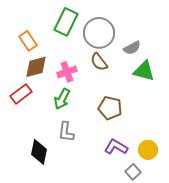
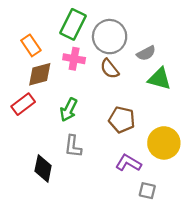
pink cross: (67, 72) -> (74, 59), moved, turned 30
yellow circle: (148, 150) -> (164, 143), moved, size x1.5
gray square: (133, 172) -> (147, 191), turned -35

